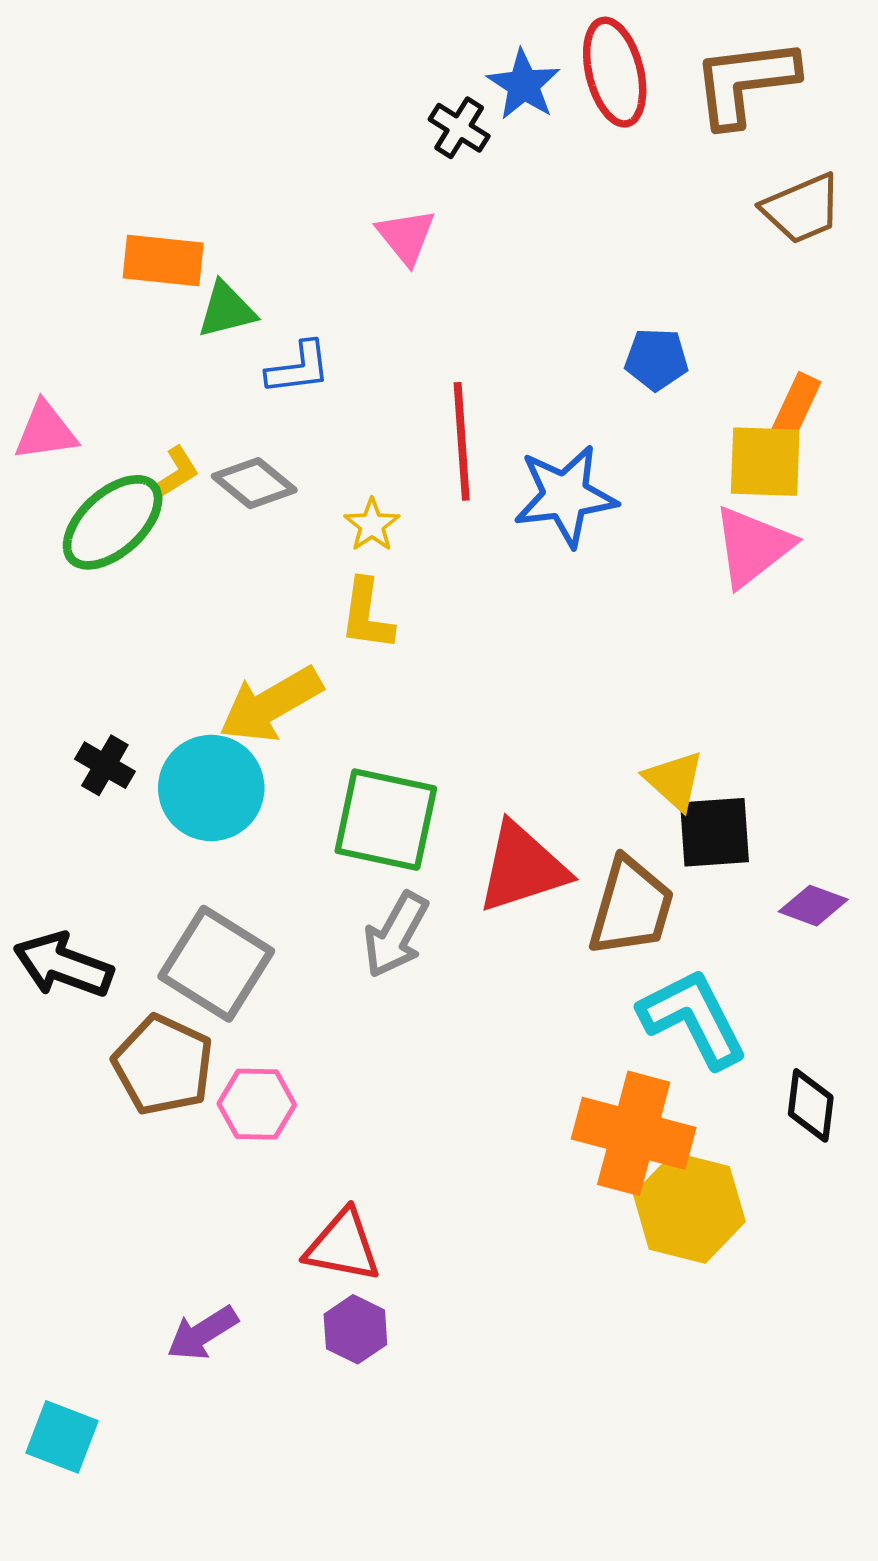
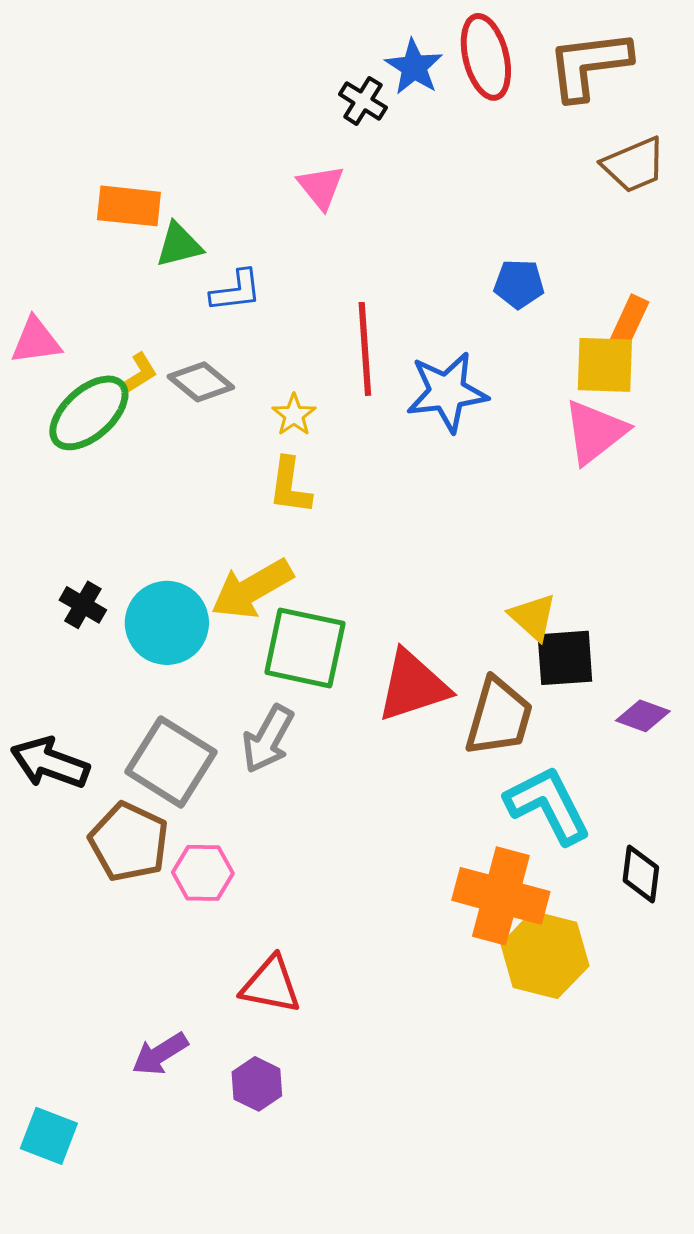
yellow arrow: (271, 704) -> (252, 589), moved
gray arrow: (396, 935) -> (268, 739), moved
purple hexagon: (355, 1329) -> (257, 1084), moved

